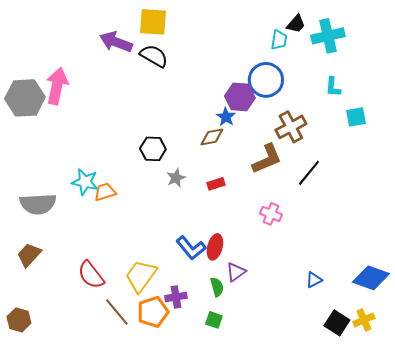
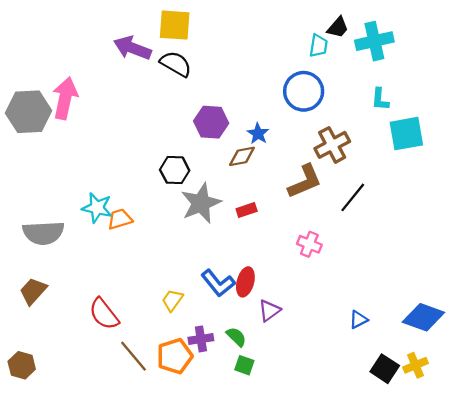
purple hexagon: (240, 97) -> (211, 122), moved
cyan square: (356, 117) -> (406, 134), size x1.5
gray star: (176, 178) -> (201, 203), size x1.8
yellow trapezoid: (141, 276) -> (172, 300), moved, size x0.6
green semicircle: (217, 287) -> (236, 337), moved, turned -30

